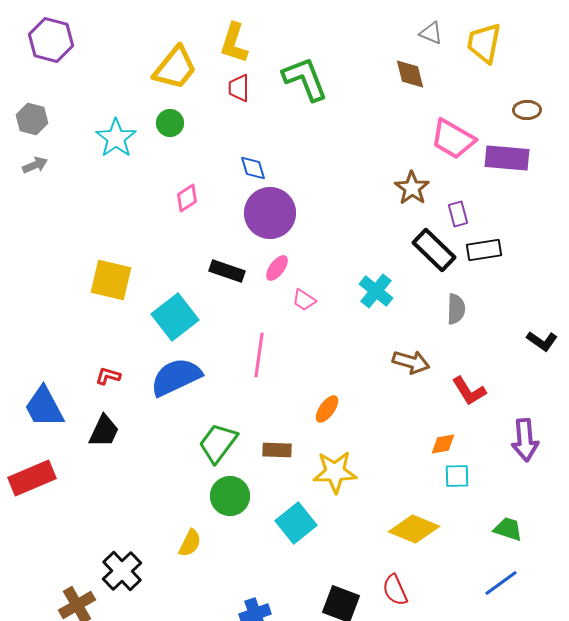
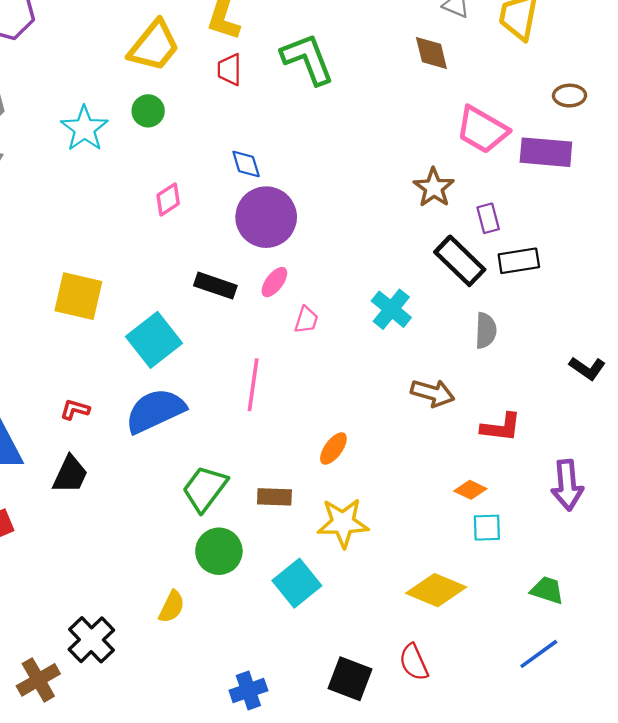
pink trapezoid: (304, 300) -> (306, 320), turned -105
red L-shape: (469, 391) -> (501, 427), turned -51
orange diamond: (443, 444) -> (470, 490), turned 36

